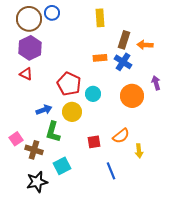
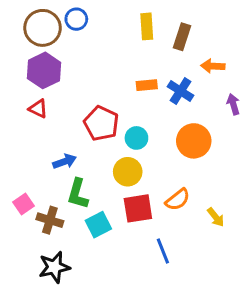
brown rectangle: (124, 40) -> (182, 37), moved
purple arrow: (156, 83) -> (233, 104), moved
yellow circle: (72, 112) -> (128, 172), moved
red square: (94, 142) -> (138, 208), size x1.5
yellow arrow: (139, 151) -> (216, 217), moved, turned -32
cyan square: (62, 166) -> (98, 225), moved

